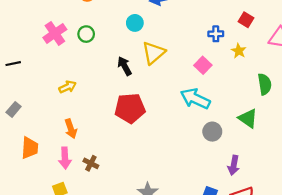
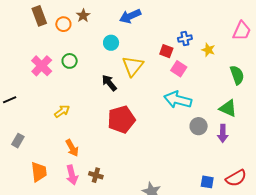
red square: (246, 20) -> (166, 51), moved
purple arrow: (234, 165) -> (223, 133), moved

